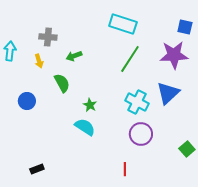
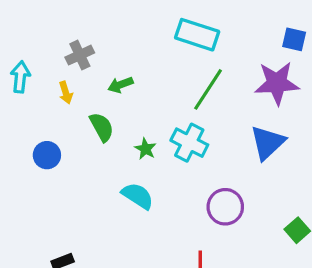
gray cross: (48, 37) -> (80, 55), turned -30
cyan cross: (137, 102) -> (189, 143), moved
green star: (90, 105) -> (145, 149), moved

